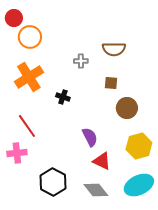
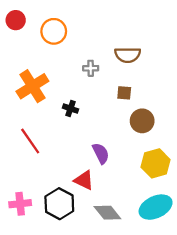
orange circle: (30, 37) -> (54, 31), moved
pink cross: (17, 153) -> (20, 204), moved
red triangle: (102, 161) -> (84, 180), moved

